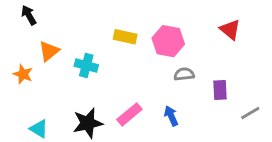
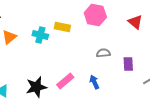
pink hexagon: (168, 41) -> (95, 15), moved
cyan cross: (86, 66) -> (40, 35), moved

